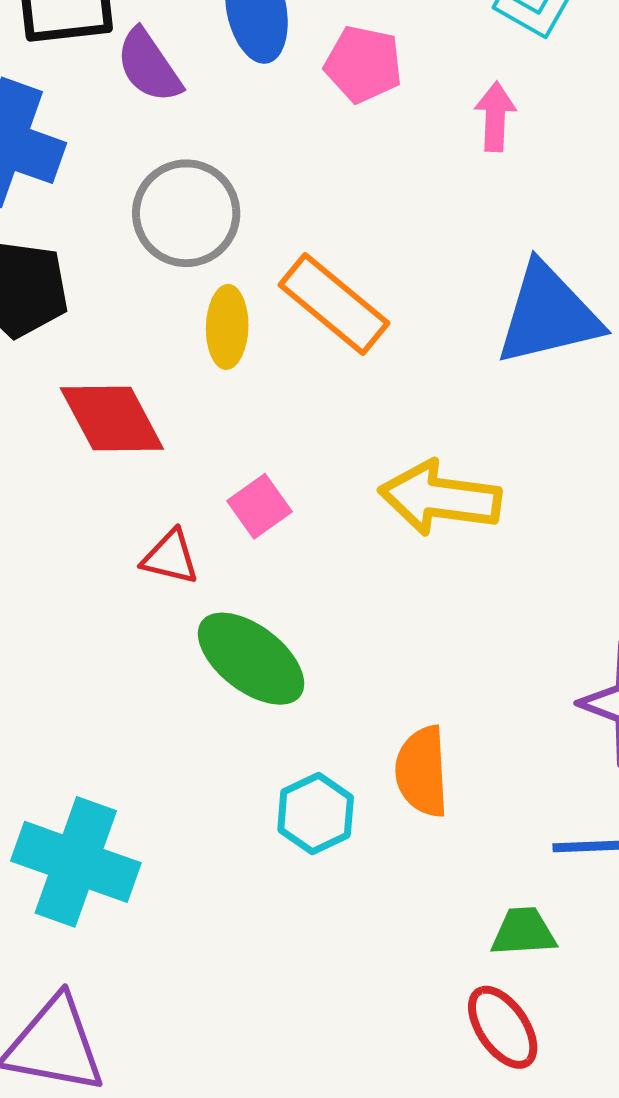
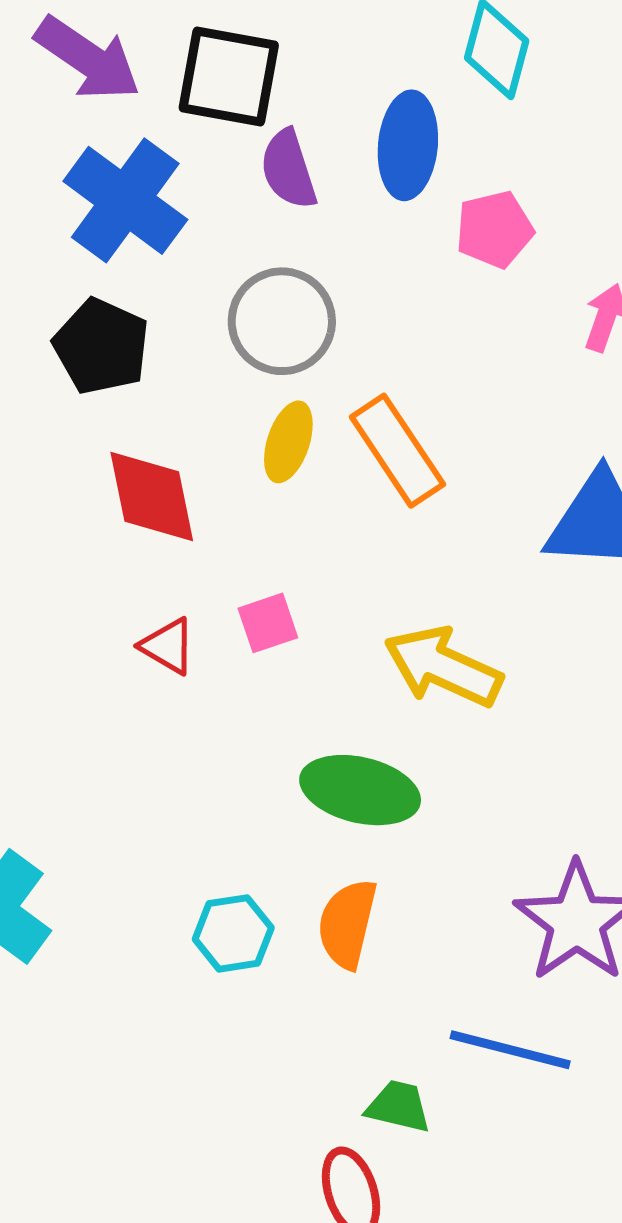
pink pentagon: (363, 64) -> (494, 229), turned 30
green ellipse: (251, 659) -> (360, 790), moved, turned -41

